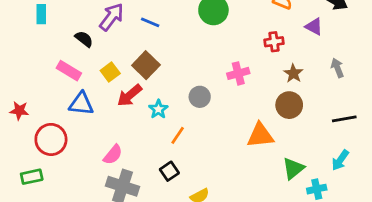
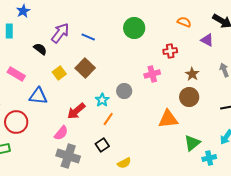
red cross: (274, 42) -> (170, 51), moved
pink rectangle: (69, 71) -> (16, 74), moved
red arrow: (129, 95) -> (76, 111), moved
cyan star: (158, 109) -> (102, 100), moved

